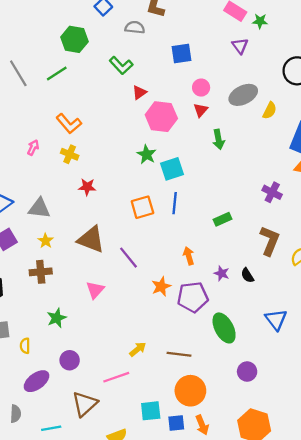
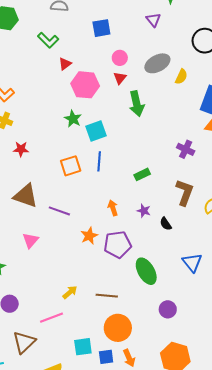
green arrow: (219, 139) -> (137, 104), size x1.4
purple line: (128, 258) -> (59, 211), turned -30
purple star: (222, 273) -> (144, 211), moved

